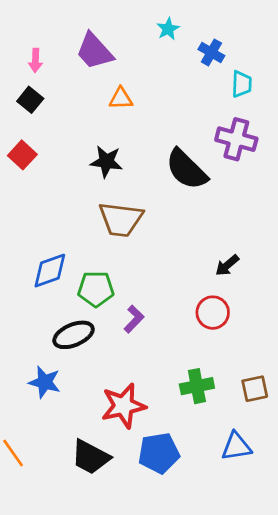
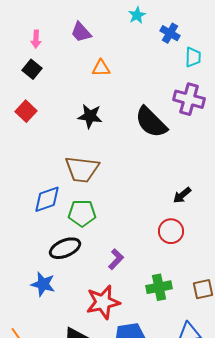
purple trapezoid: (95, 51) -> (81, 32), size x0.7
brown trapezoid: (121, 219) -> (82, 169), moved
purple L-shape: (134, 319) -> (116, 259), moved

